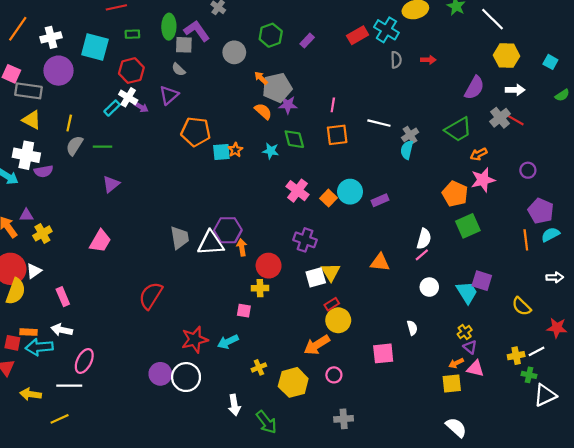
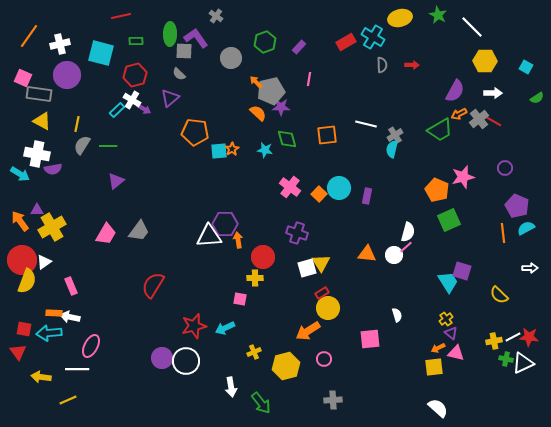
pink line: (333, 105) -> (309, 79), moved
orange arrow: (479, 154) -> (459, 114), moved
purple rectangle: (380, 200) -> (367, 196), turned -56
yellow cross: (42, 233) -> (52, 227), size x1.5
gray trapezoid: (180, 238) -> (139, 231), moved, turned 45
white circle: (429, 287) -> (394, 255), moved
red star: (557, 328) -> (529, 337), moved
orange rectangle: (28, 332) -> (54, 313), moved
white triangle: (545, 395) -> (523, 363), moved

